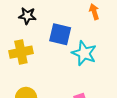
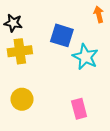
black star: (27, 16) -> (13, 23), moved

